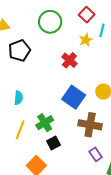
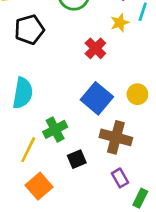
cyan semicircle: (18, 98) -> (23, 93), size x1.6
yellow line: (20, 130) -> (28, 150), moved
black square: (53, 143) -> (77, 159), moved

